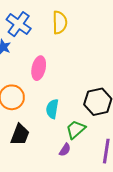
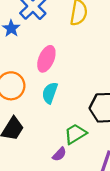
cyan semicircle: (52, 109) -> (50, 93), moved

